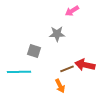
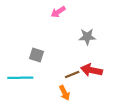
pink arrow: (72, 11) -> (58, 12), moved
gray star: (57, 34) -> (87, 37), moved

